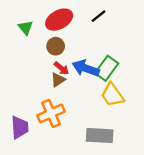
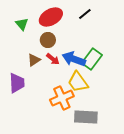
brown triangle: (58, 80) -> (34, 60), moved
yellow trapezoid: (112, 95) -> (78, 82), moved
orange cross: (51, 113) -> (62, 98), moved
purple trapezoid: (20, 127) -> (17, 83), moved

